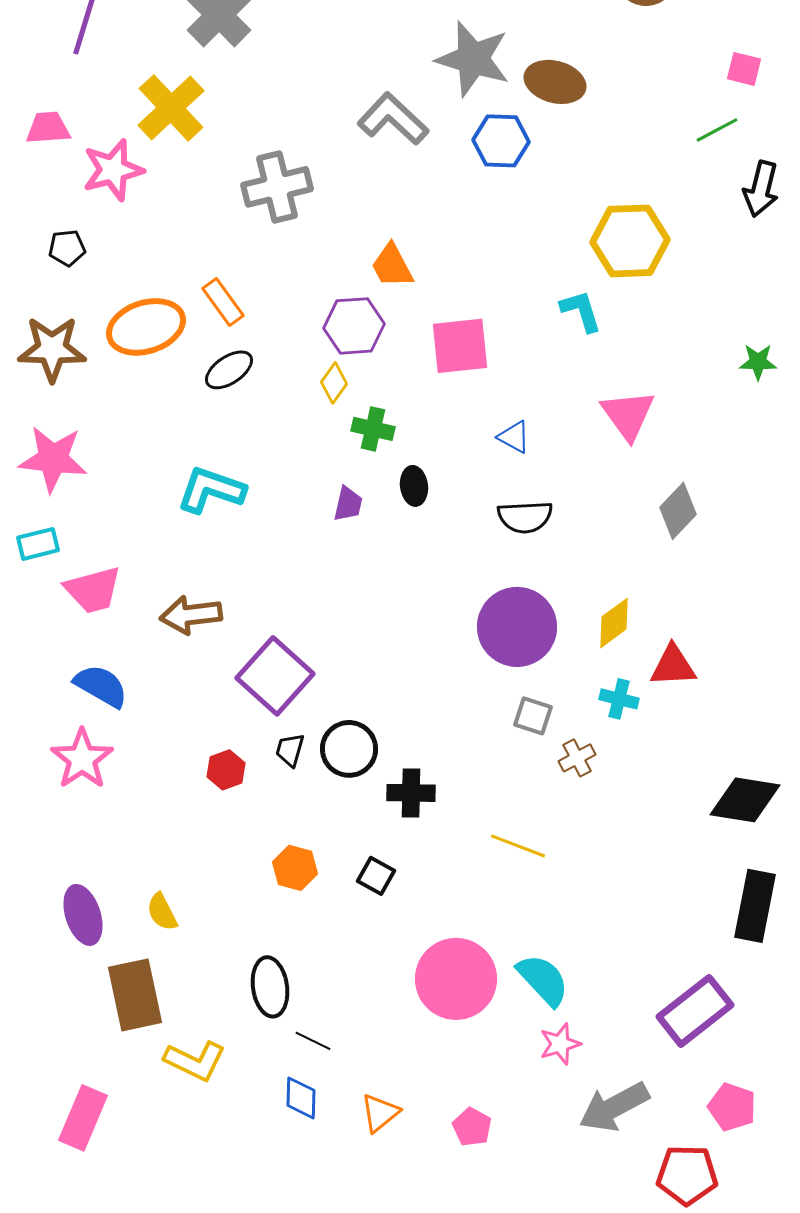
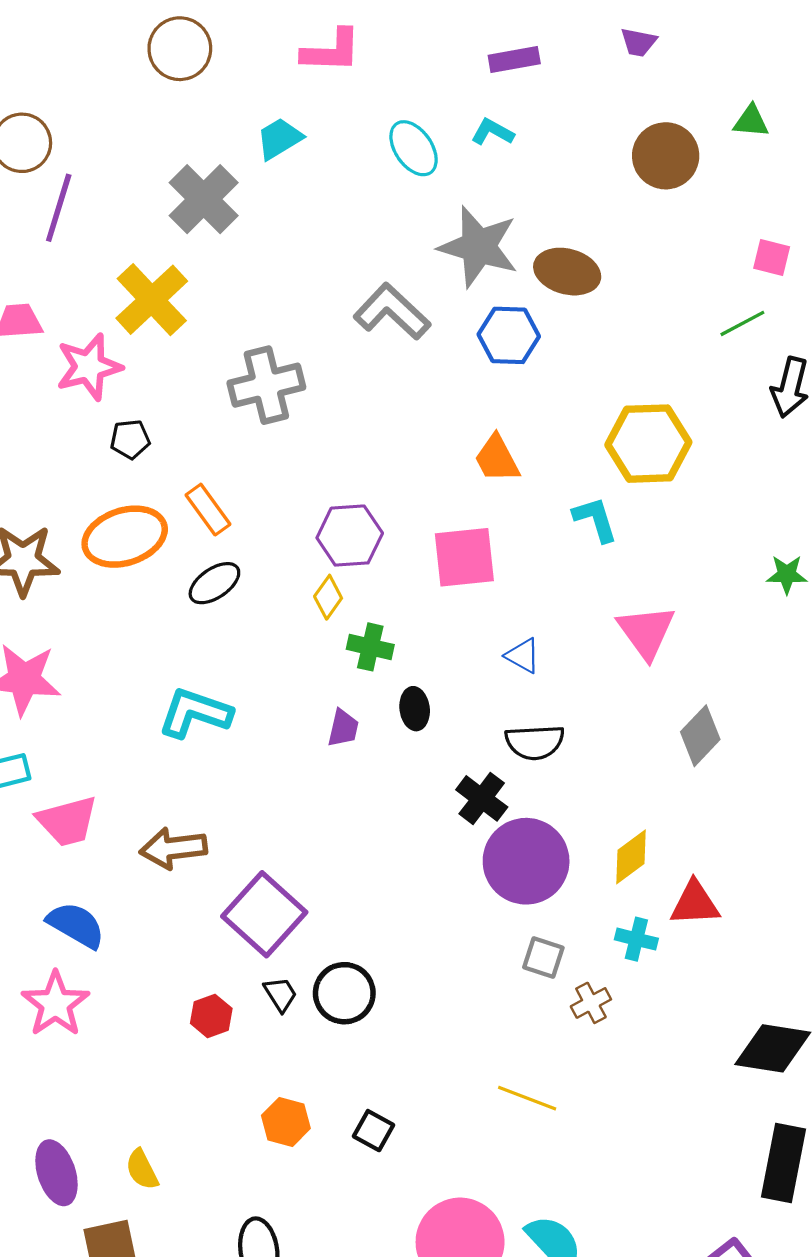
black pentagon: (67, 248) -> (130, 439), moved
orange trapezoid: (392, 266) -> (497, 459), moved
black trapezoid: (290, 750) -> (280, 994), turned 132
black cross: (411, 793) -> (482, 798), moved, turned 36

